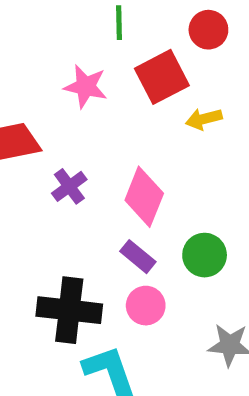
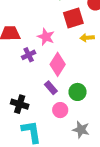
pink star: (86, 86) -> (46, 37), moved
pink circle: (146, 306) -> (60, 110), moved
black cross: (69, 310) -> (20, 104), size x0.7

